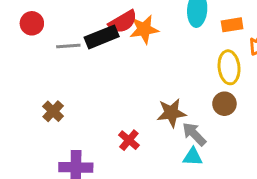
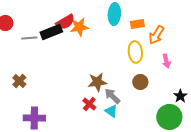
brown circle: (224, 104) -> (140, 82), moved
red cross: (129, 140) -> (89, 104), moved
cyan triangle: (193, 157) -> (111, 111), turned 32

